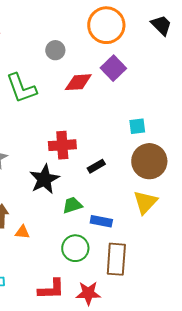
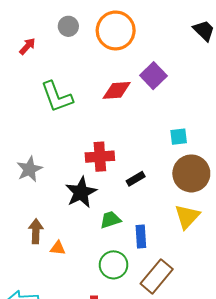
orange circle: (106, 25) -> (116, 30), moved
gray circle: (55, 50) -> (68, 26), moved
blue rectangle: (101, 221) -> (141, 237), turned 75
brown rectangle: (116, 259) -> (157, 276), turned 36

